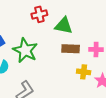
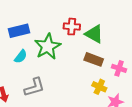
red cross: (39, 14) -> (72, 27), moved

